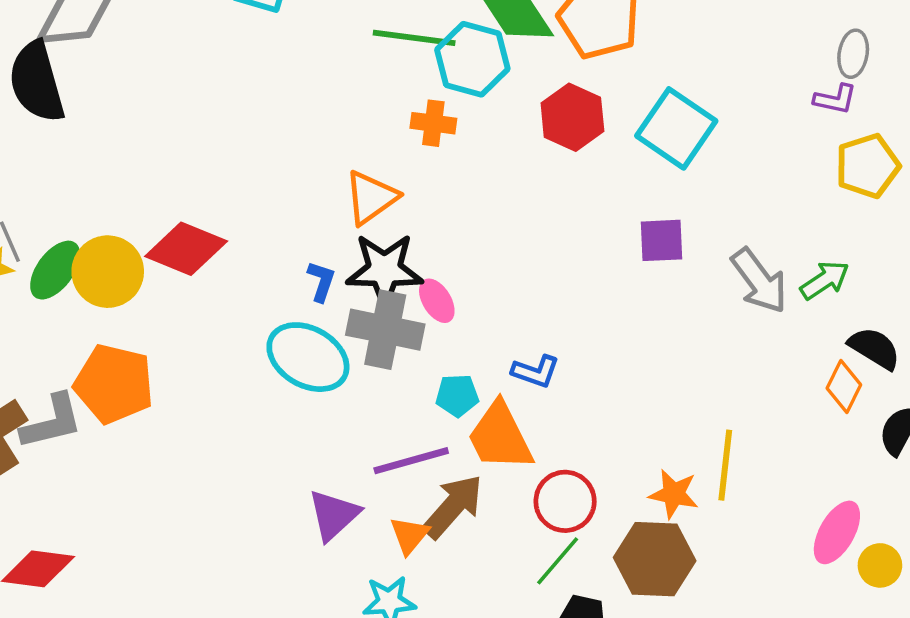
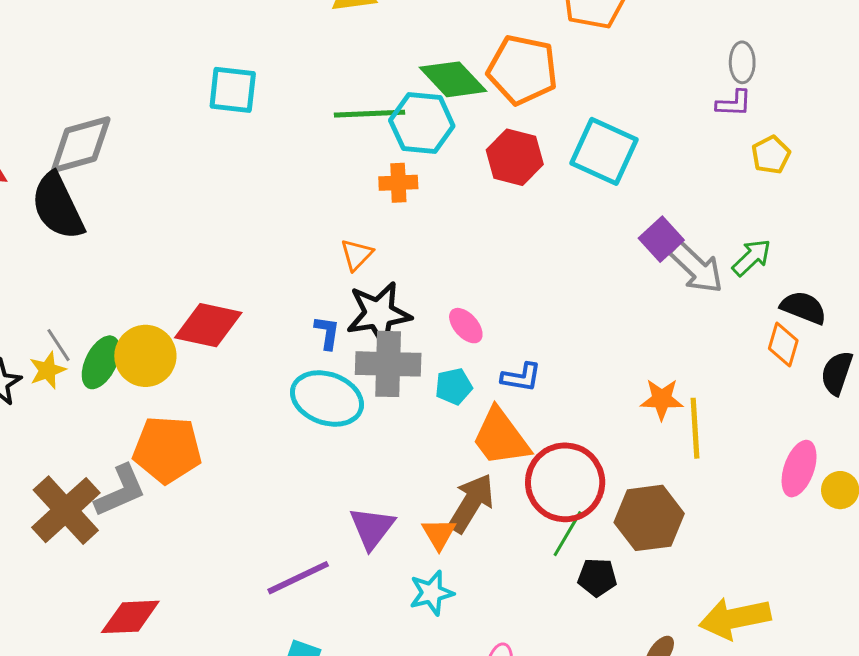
yellow pentagon: (868, 166) -> (771, 155), size x0.7
orange triangle: (371, 198) -> (357, 255), size x0.7
purple square: (661, 240) -> (661, 239), moved, turned -30
pink ellipse: (437, 301) -> (466, 326), moved
cyan pentagon: (457, 395) -> (454, 386), moved
purple line: (411, 461) -> (298, 578), moved
orange star: (674, 494) -> (662, 399), moved
red circle: (565, 501) -> (565, 482), size x1.5

